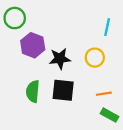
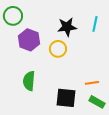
yellow circle: (95, 58) -> (58, 49), moved
black star: (60, 59) -> (67, 27), moved
black square: (63, 90) -> (66, 98), moved

